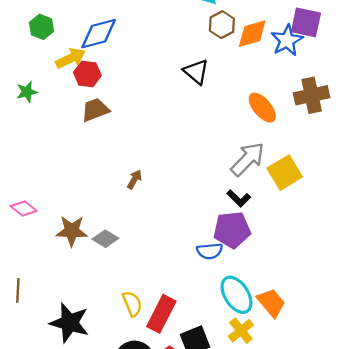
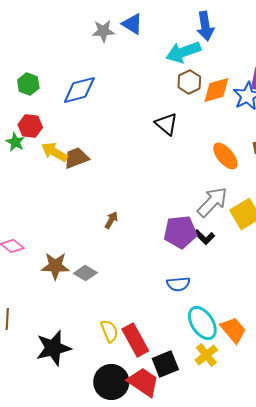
yellow arrow: (71, 58) -> (54, 152), moved, turned -124
red hexagon: (87, 74) -> (30, 126), moved
green star: (27, 92) -> (15, 142), turned -30
purple pentagon: (232, 230) -> (180, 232), moved
red rectangle: (161, 314) -> (135, 340), turned -56
black star: (69, 323) -> (53, 348), turned -30

